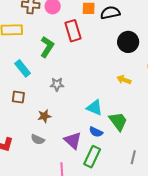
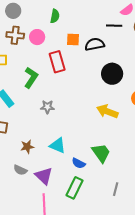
yellow arrow: (124, 80) -> (107, 111), size x1.5
gray star: (57, 84) -> (47, 107), moved
cyan triangle: (95, 108) -> (58, 145), moved
purple triangle: (73, 140) -> (44, 176), moved

